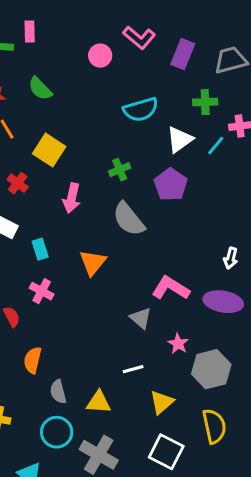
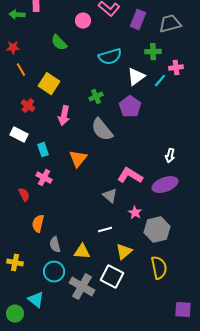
green semicircle: (40, 89) -> (59, 43), moved
purple ellipse: (223, 302) -> (165, 185), turned -30
white square: (166, 452) -> (112, 277), moved

